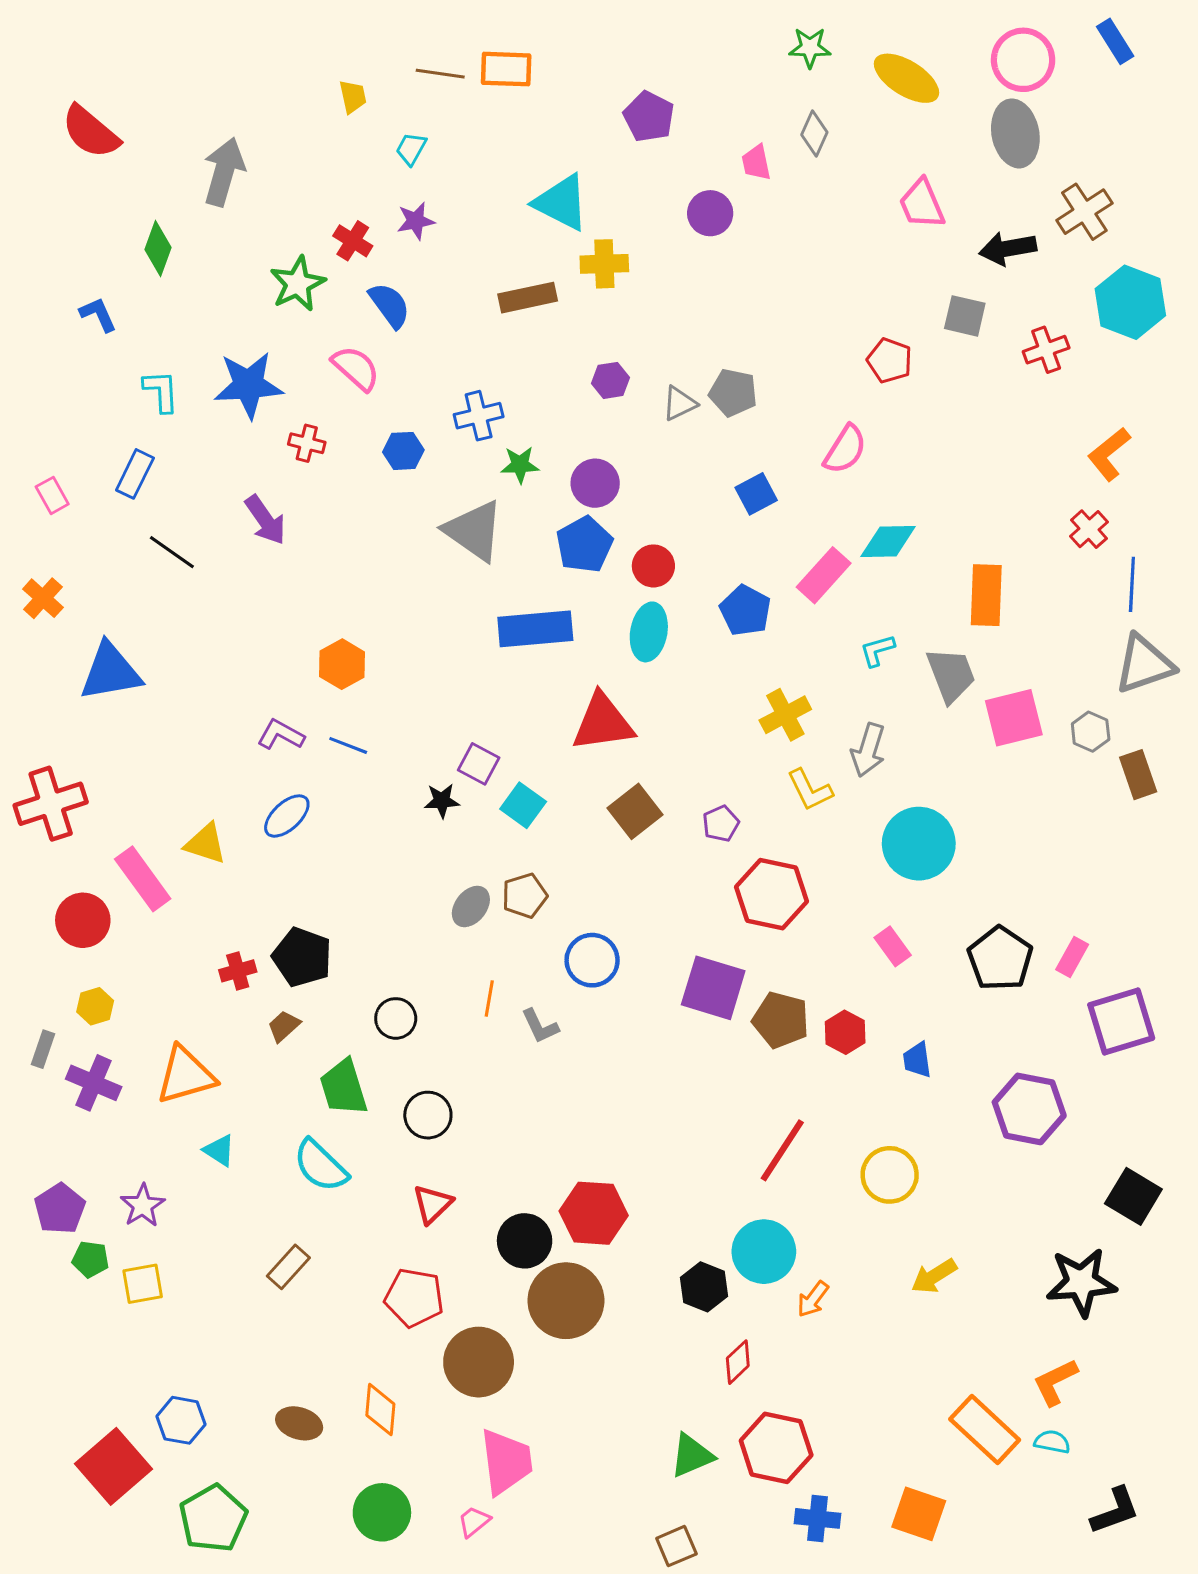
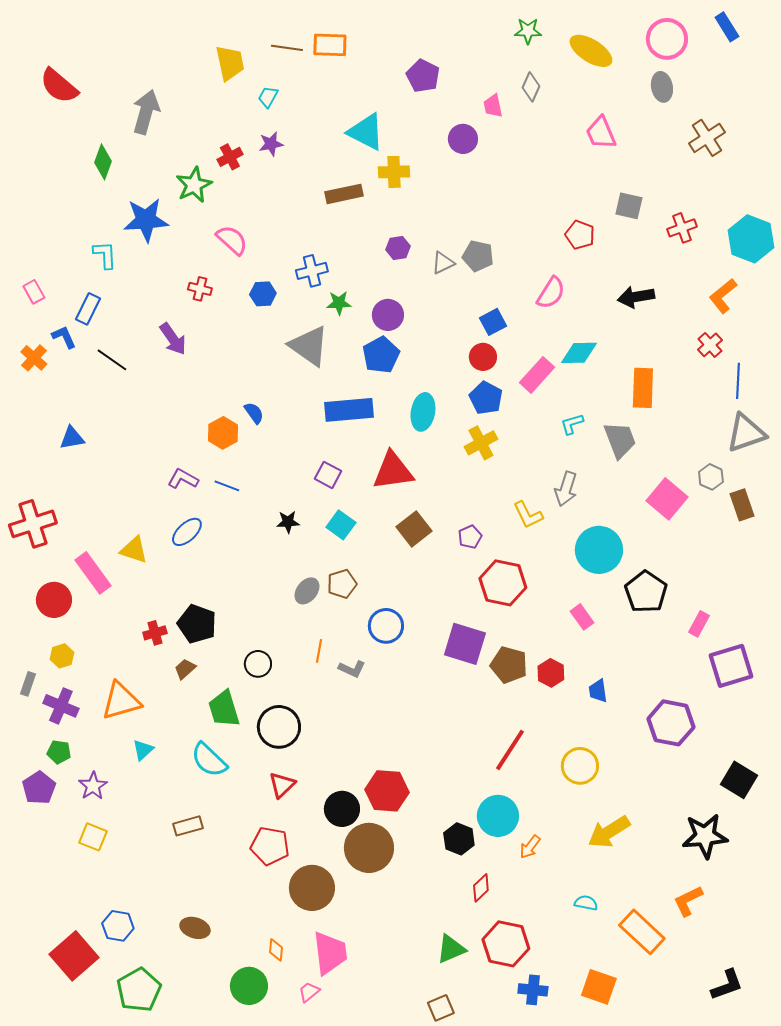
yellow trapezoid: (353, 97) -> (230, 63), size x1.6
gray ellipse: (1015, 133) -> (662, 87), size x0.7
red cross: (353, 241) -> (230, 157), turned 30
black arrow: (1008, 248) -> (636, 297), moved
cyan hexagon: (1130, 302) -> (751, 239), moved
blue semicircle: (390, 305) -> (254, 413), moved, size x0.7
blue L-shape: (98, 314) -> (64, 337), moved
blue star: (248, 385) -> (146, 220), moved
pink rectangle: (52, 495) -> (34, 292), moved
red circle: (653, 566) -> (483, 357), moved
orange cross: (43, 598) -> (34, 358), moved
blue triangle: (110, 672) -> (72, 438), size x0.6
yellow cross: (785, 715) -> (481, 443), moved
pink square: (1014, 718) -> (667, 499), moved, turned -36
purple square: (479, 764) -> (328, 475), moved
black pentagon: (1000, 959) -> (646, 592), moved
gray L-shape: (540, 1026) -> (352, 669), turned -40
black circle: (428, 1115) -> (279, 727), size x1.4
cyan triangle: (219, 1150) -> (143, 750), turned 45
green pentagon: (90, 1259) -> (59, 752), moved
brown rectangle: (288, 1267) -> (188, 826), turned 32
yellow arrow: (934, 1276) -> (609, 832), size x1.4
yellow square: (143, 1284) -> (93, 837), turned 32
orange diamond: (380, 1410) -> (276, 950), moved, size x0.7
cyan semicircle: (1052, 1442) -> (586, 903), moved

